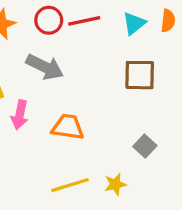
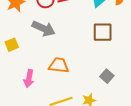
pink arrow: (20, 115) -> (29, 79), moved

